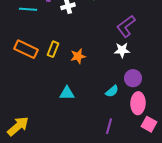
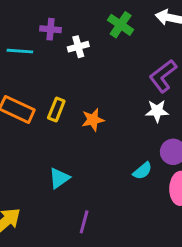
cyan triangle: (67, 93) -> (59, 178), moved, turned -35
purple line: (109, 126) -> (84, 222), moved

